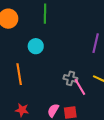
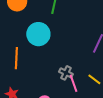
cyan circle: (36, 46) -> (38, 34), size x1.5

